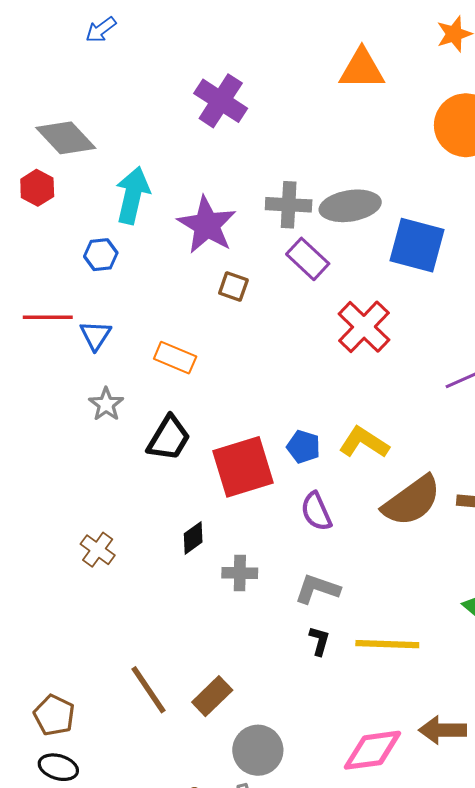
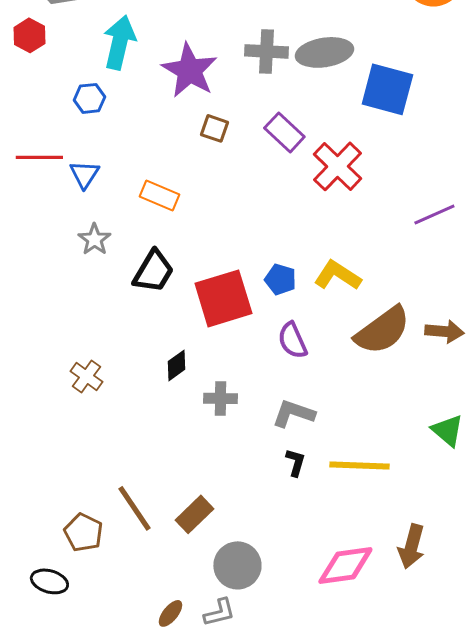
purple rectangle: (308, 259) -> (284, 132), moved
brown pentagon: (54, 715) -> (83, 532), moved
brown arrow: (442, 730) -> (411, 546), turned -75

